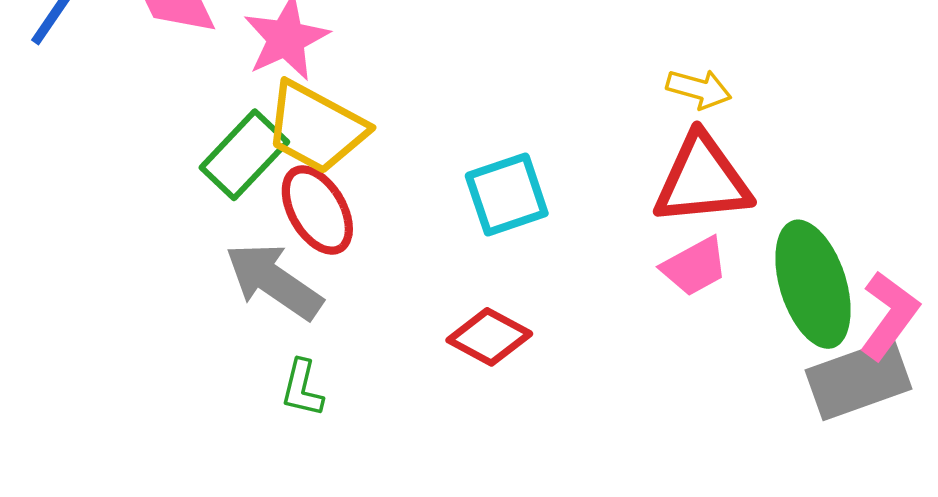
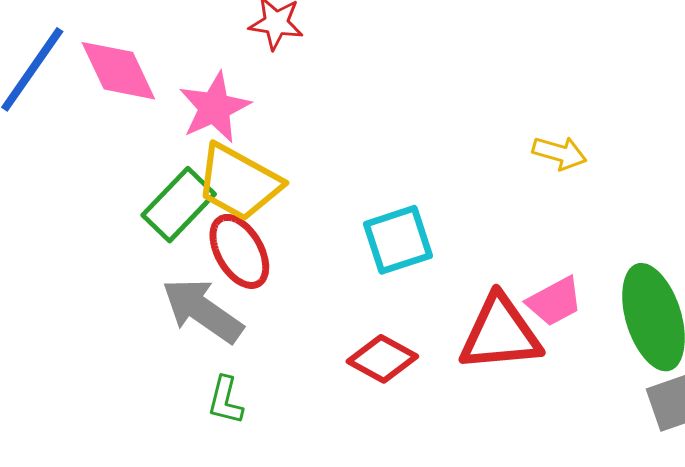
red triangle: (702, 180) -> (500, 333), moved

